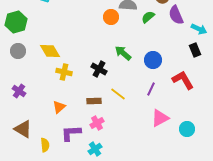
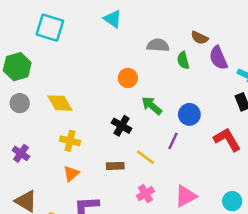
orange circle: (111, 17) -> (128, 78), moved
green semicircle: (148, 17) -> (183, 60), turned -64
yellow cross: (64, 72) -> (70, 141), moved
purple line: (151, 89) -> (173, 141), moved
pink triangle: (160, 118) -> (186, 196), moved
pink cross: (97, 123) -> (145, 194), moved

